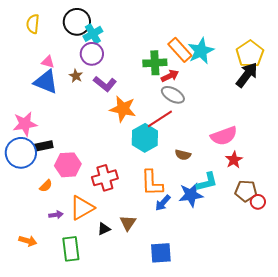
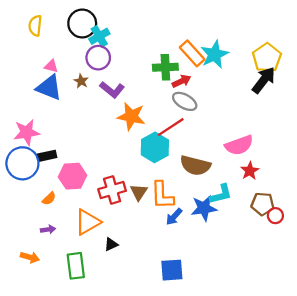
brown semicircle: (183, 155) -> (195, 165), size x1.8
purple arrow: (56, 215) -> (48, 229), moved
brown triangle: (128, 223) -> (139, 192), moved

